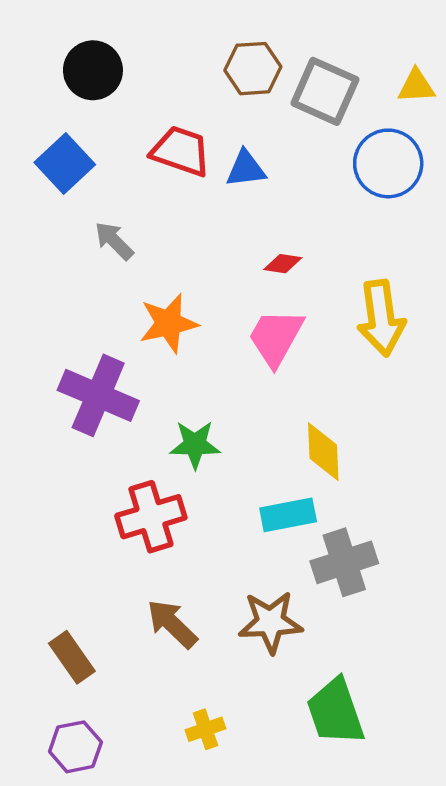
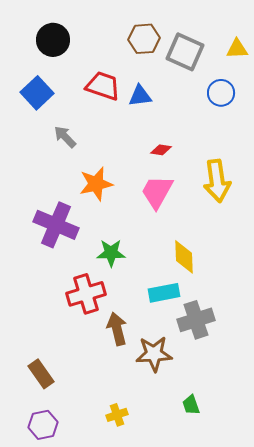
blue circle: (388, 163) -> (221, 93), size x0.7
brown arrow: (172, 624) -> (117, 329), moved, turned 32
green trapezoid: (335, 712) -> (191, 405), size x0.5

